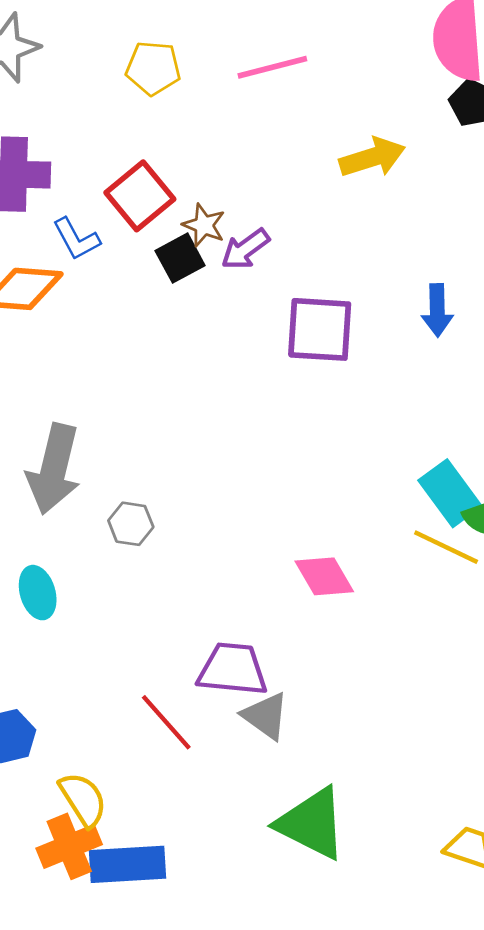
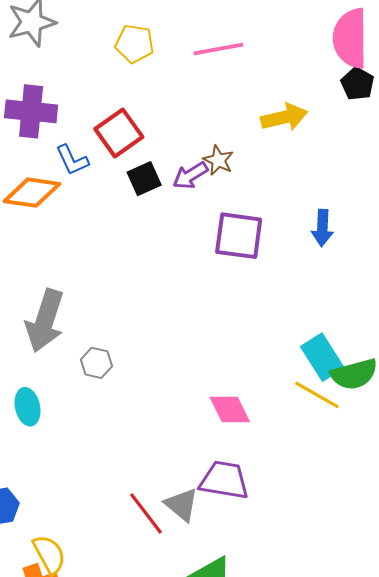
brown star: (204, 225) -> (218, 160), moved
purple trapezoid: (233, 669) -> (224, 480), moved
red line: (166, 722) -> (146, 513), moved

